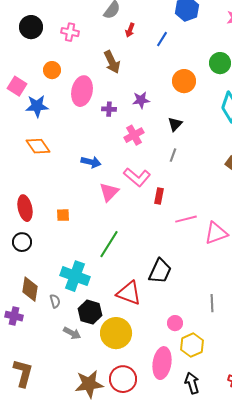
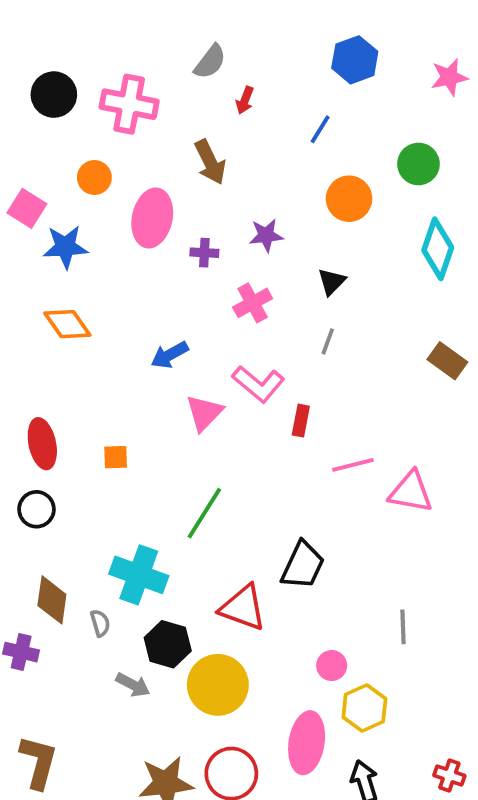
pink cross: (70, 32) -> (129, 104), size x1.6
blue line: (162, 39) -> (320, 129), moved
blue arrow: (91, 162) -> (170, 355), turned 138
pink triangle: (216, 233) -> (411, 492), turned 30

